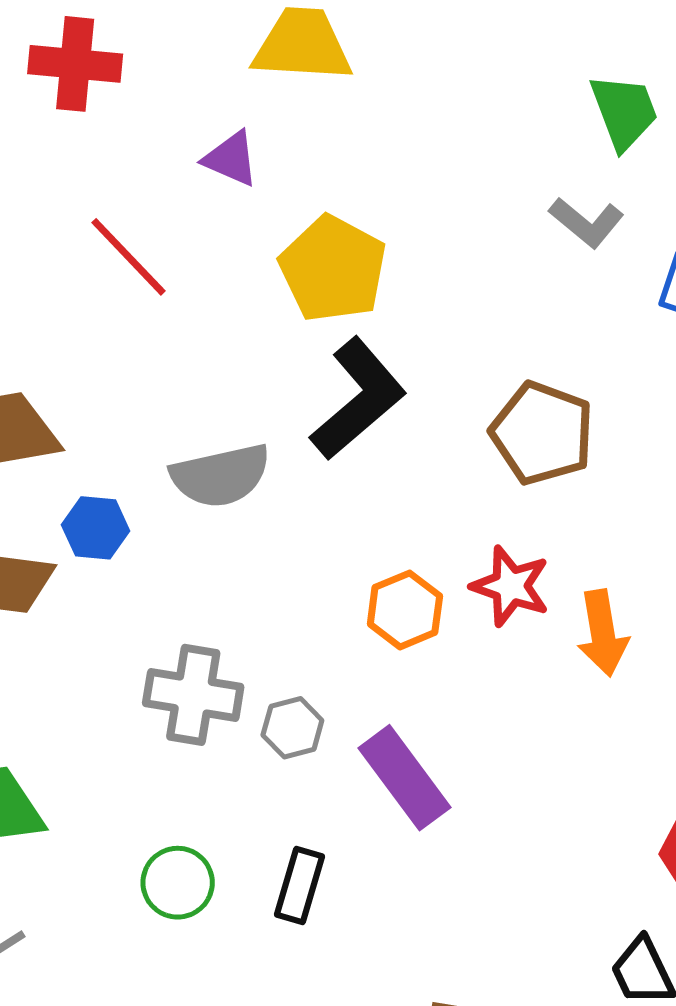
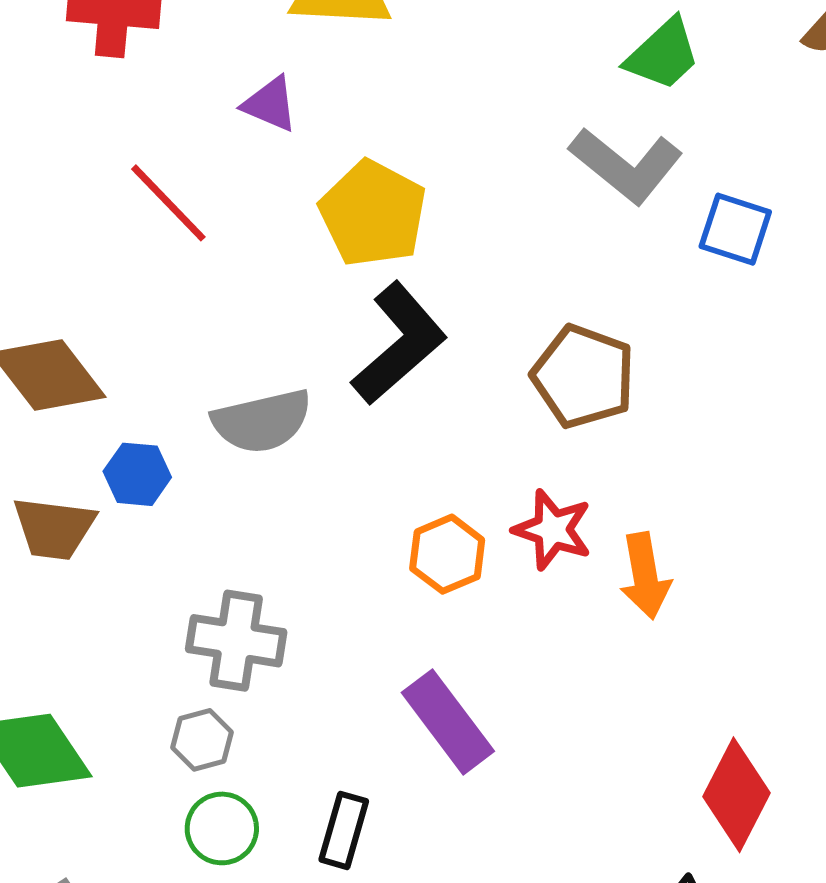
green trapezoid: (624, 112) -> (663, 54), turned 68
gray L-shape: (586, 222) -> (626, 165), size x1.5
gray hexagon: (292, 728) -> (202, 740), moved

